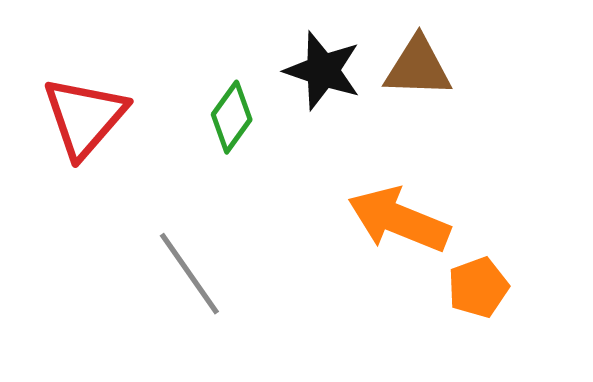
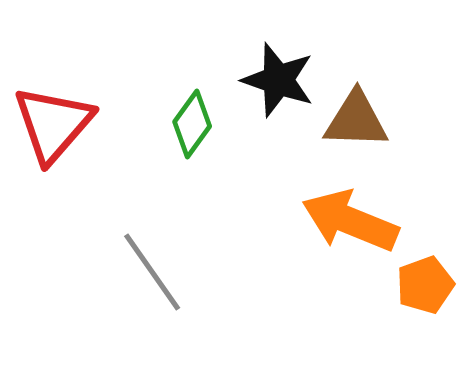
brown triangle: (418, 67) -> (356, 120), moved

